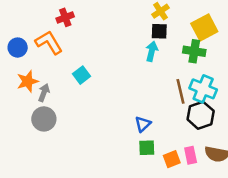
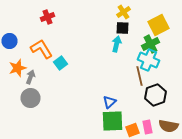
orange L-shape: (49, 43) -> (42, 49), moved
green cross: (194, 51) -> (150, 44), turned -36
cyan cross: (203, 89) -> (148, 60), moved
green square: (147, 148) -> (112, 121), size x1.6

